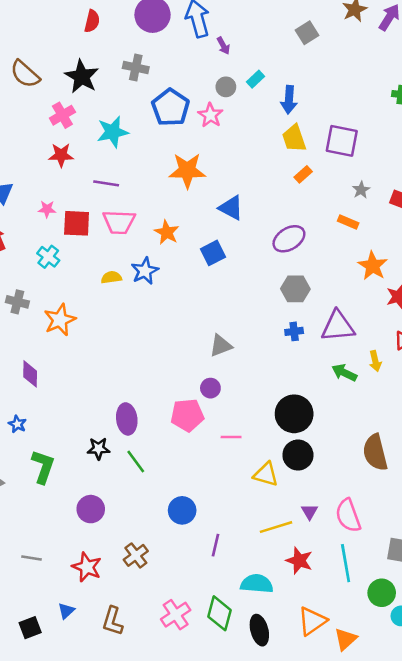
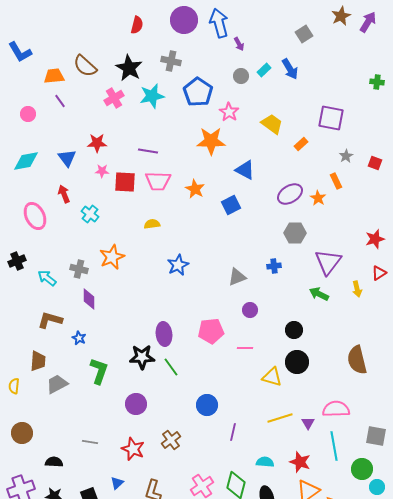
blue arrow: (289, 100) -> (290, 69), moved, turned -35
pink star: (210, 115) -> (229, 112), moved
cyan star: (113, 132) -> (152, 96), moved
yellow trapezoid: (294, 138) -> (272, 124), moved, turned 145
red star: (61, 155) -> (97, 143), moved
orange rectangle: (348, 222) -> (336, 181), turned 42
cyan cross: (48, 257) -> (90, 214), moved
orange star: (373, 266) -> (318, 198), moved, size x0.7
blue star: (145, 271) -> (178, 265), moved
gray cross: (17, 302) -> (79, 269), moved
purple triangle: (338, 326) -> (328, 262), turned -48
blue cross: (294, 331) -> (274, 266), moved
green arrow: (344, 373) -> (319, 294), moved
purple circle: (210, 388) -> (250, 310), moved
black circle: (294, 414) -> (294, 330), size x0.6
black star: (98, 449) -> (142, 357), size x1.4
purple triangle: (310, 512) -> (308, 423), moved
pink semicircle: (348, 516) -> (336, 409), turned 108
red star: (299, 561) -> (300, 462), moved
cyan semicircle: (257, 584) -> (265, 462), size x0.7

